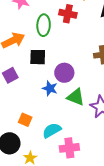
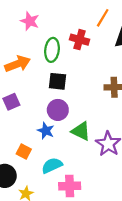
black square: (38, 57) -> (58, 81), moved
purple circle: (64, 73) -> (58, 110), moved
blue star: (50, 88) -> (46, 131), moved

